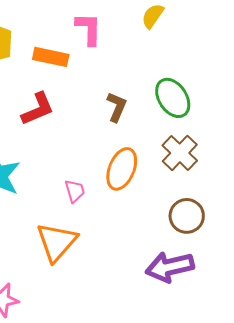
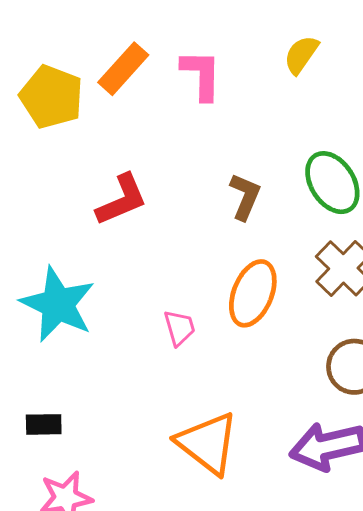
orange rectangle: (51, 57) -> (123, 69), moved, turned -60
orange triangle: (57, 242) -> (208, 443), moved, turned -33

